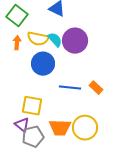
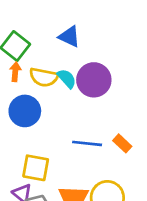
orange arrow: (17, 43) -> (15, 72), moved
blue circle: (43, 64) -> (25, 111), moved

